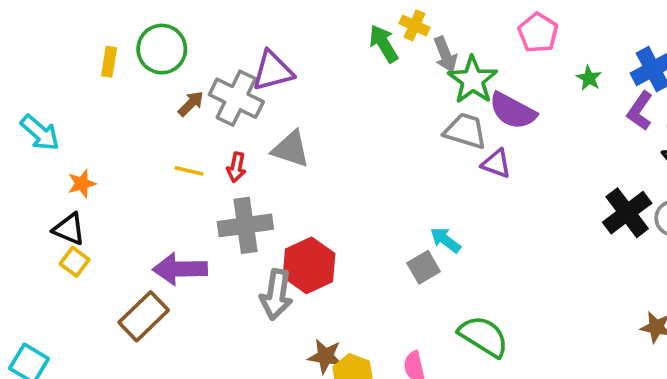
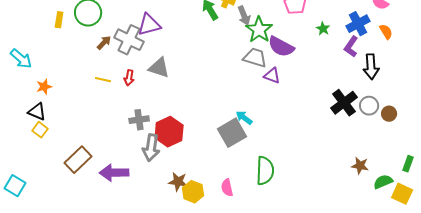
gray cross: (245, 225) -> (139, 120), moved, size x0.7
gray square: (424, 267) -> (232, 133), size x1.6
purple arrow: (180, 269) -> (114, 173), moved
green semicircle: (484, 336) -> (265, 171), turned 60

